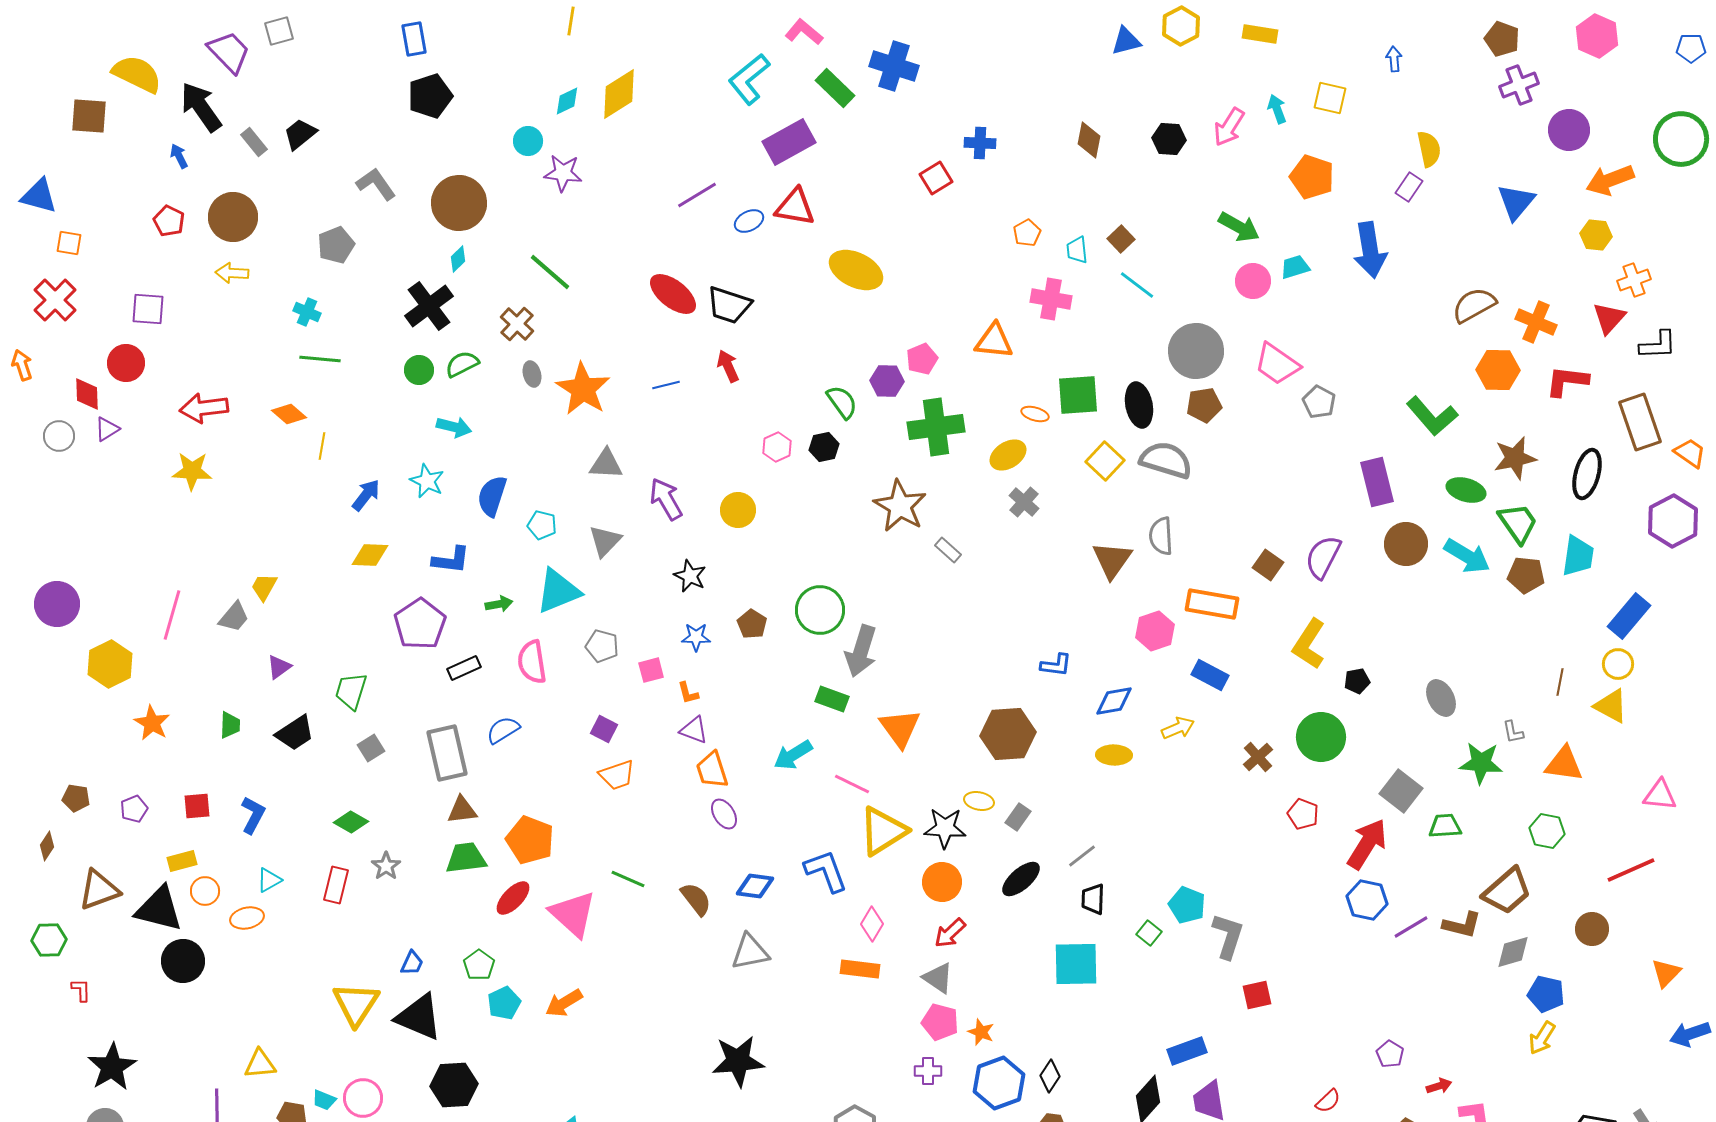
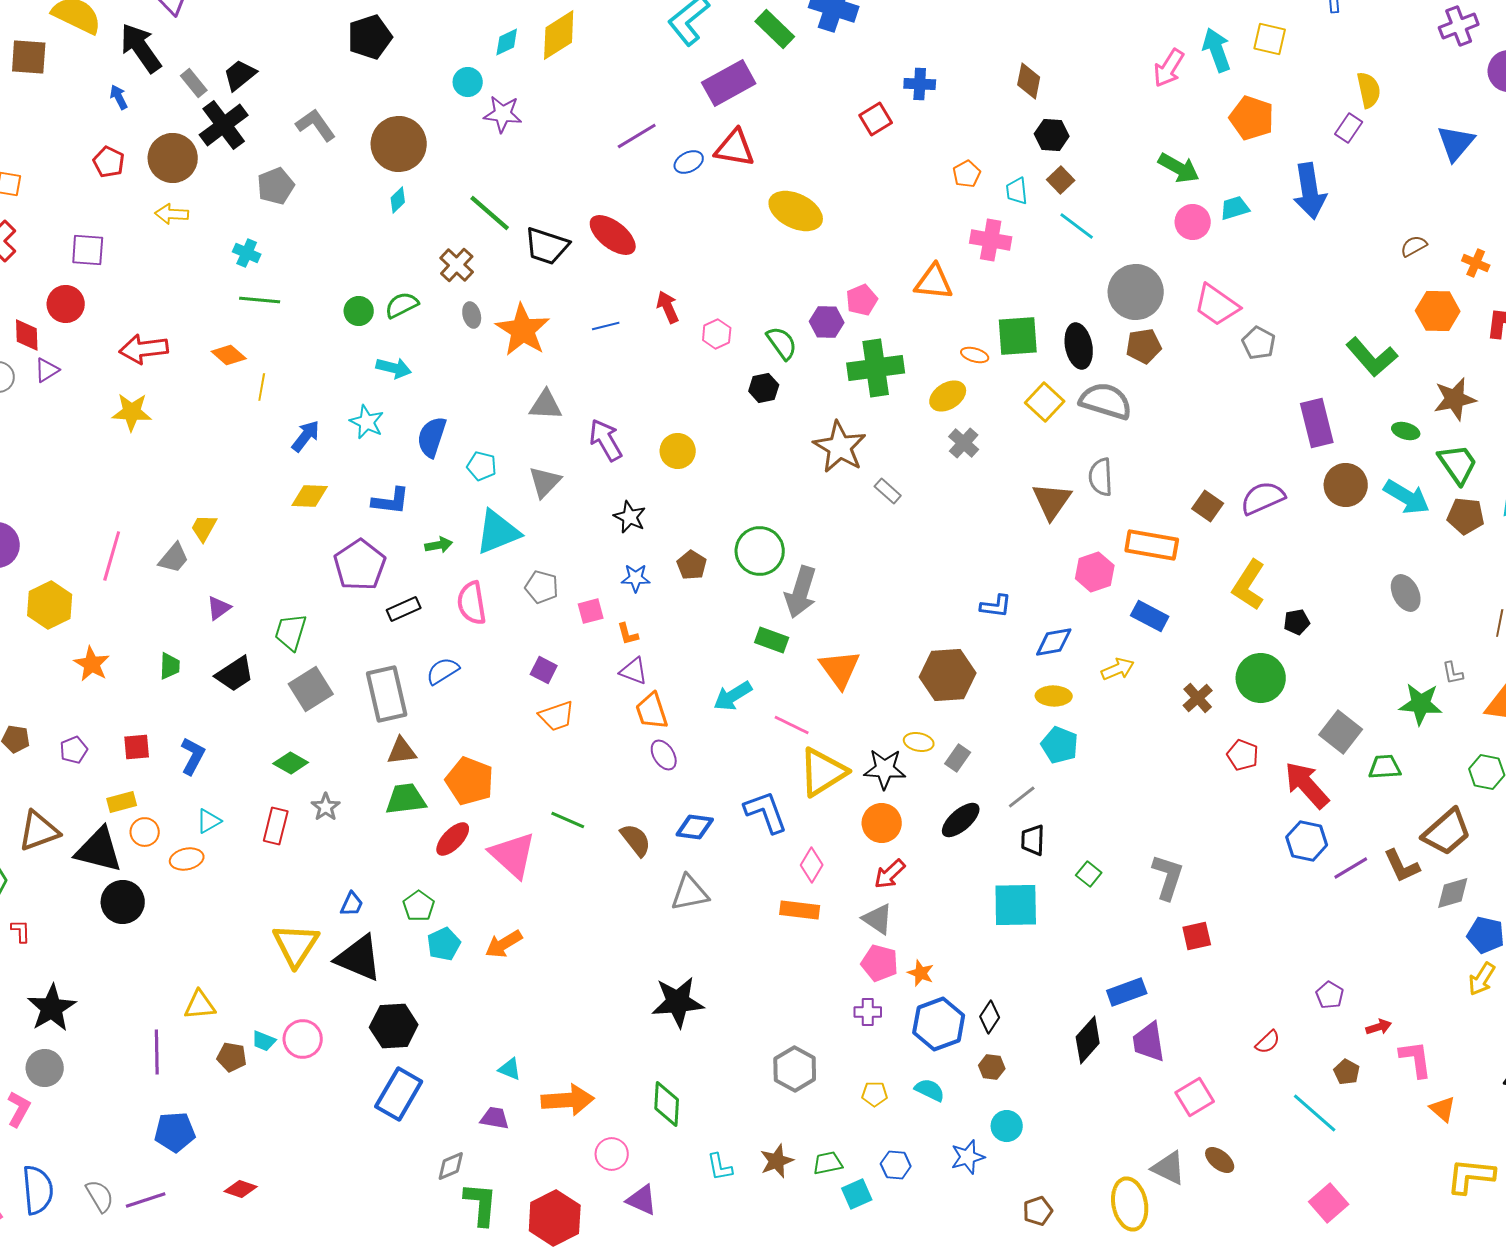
cyan arrow: (1277, 109) -> (1217, 50), size x1.5
black hexagon: (1169, 139) -> (1052, 135), moved
black trapezoid: (729, 305) -> (547, 246), moved
brown semicircle: (1474, 305) -> (1414, 246), size x0.6
black cross: (429, 306) -> (224, 125), moved
orange cross: (1536, 322) -> (1476, 263), size x0.7
pink hexagon: (777, 447) -> (717, 334), moved
green ellipse: (1466, 490) -> (1406, 431), size x0.7
purple semicircle: (1323, 557) -> (1263, 498), turned 39
gray ellipse: (1441, 698) -> (1406, 593), moved
gray square: (371, 748) -> (311, 689), size x1.6
red arrow: (1367, 844) -> (1307, 785), turned -74
cyan pentagon: (1187, 905) -> (1060, 745), moved
brown L-shape: (1462, 925) -> (1402, 866), turned 51

